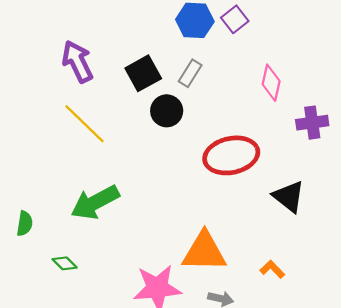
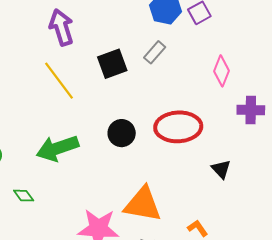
black square: (143, 73) -> (112, 64), moved
black circle: (167, 111) -> (122, 133), moved
black triangle: (289, 197) -> (221, 169), size x0.7

